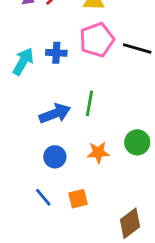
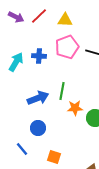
orange star: (98, 152) -> (75, 108), moved
blue line: (43, 197) -> (22, 149), moved
orange square: (78, 199) -> (54, 157), turned 32

